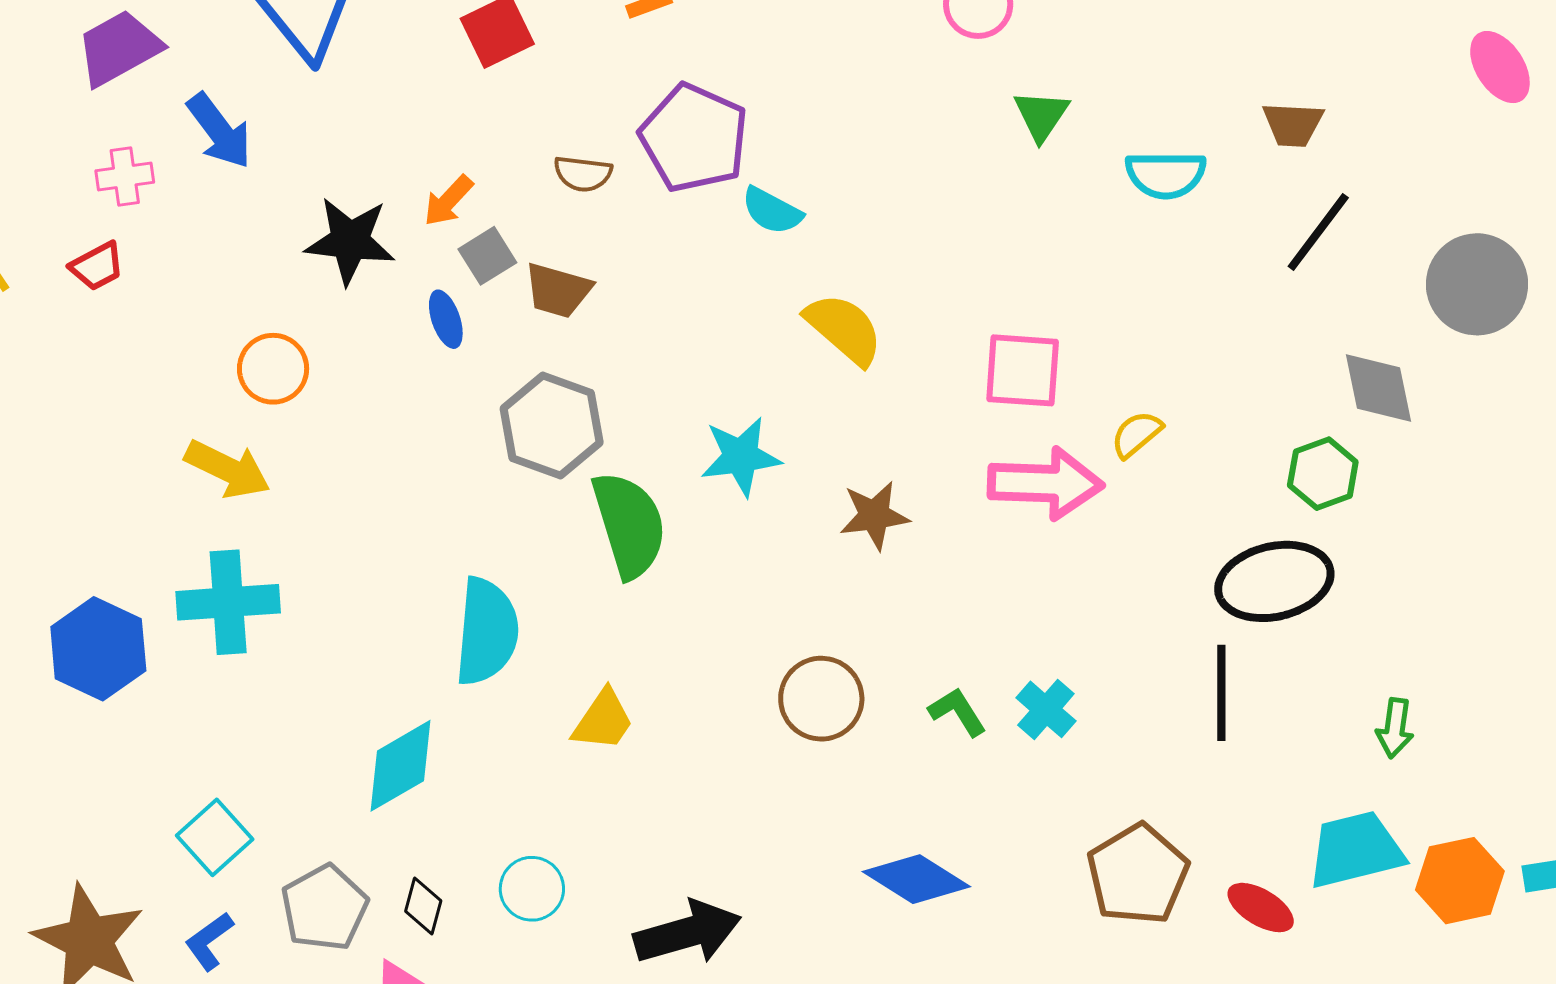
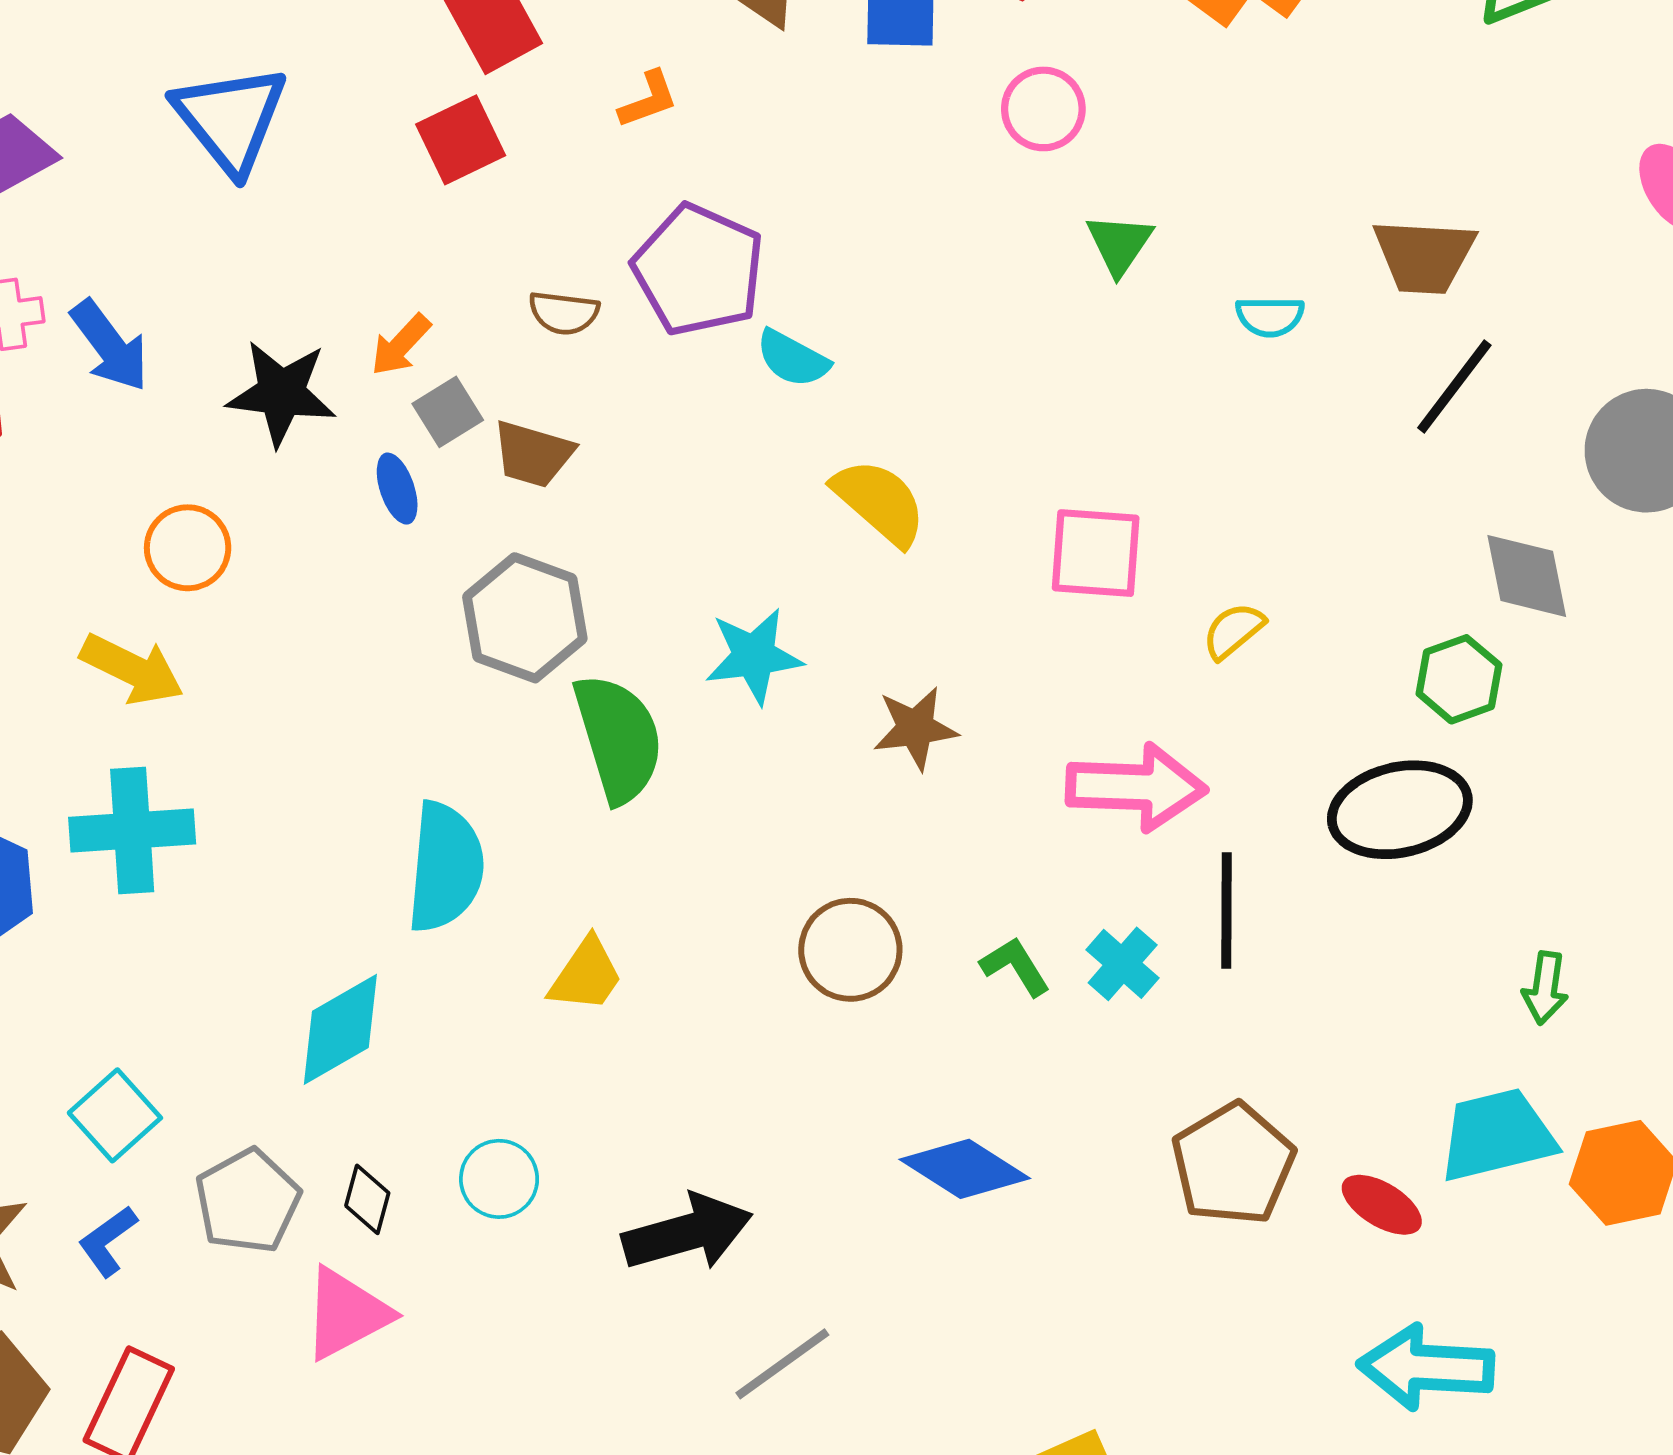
brown trapezoid: (1293, 124) -> (1424, 256), size x1.4
blue arrow: (219, 131) -> (110, 346), moved
cyan semicircle: (1166, 175) -> (1270, 316), size x0.7
pink arrow: (1045, 483) -> (1136, 787), moved
black line: (1221, 693) -> (1227, 911), moved

